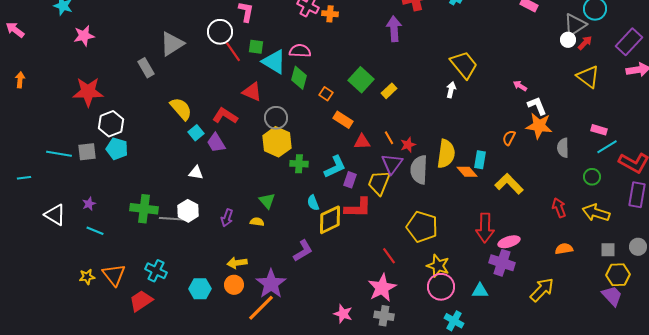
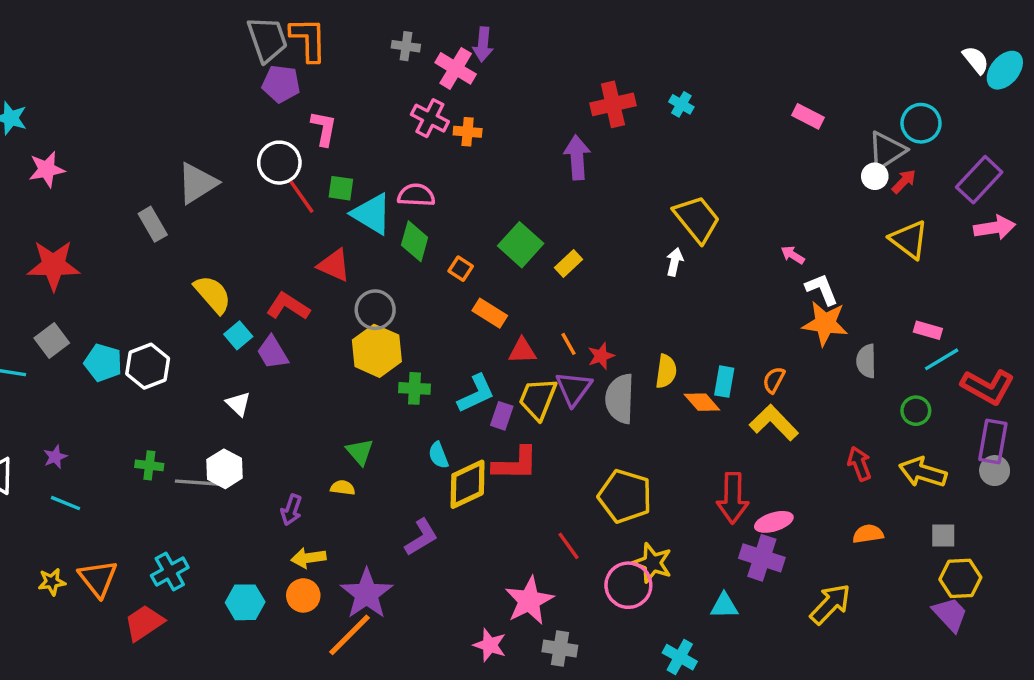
white hexagon: (111, 124) -> (148, 366), moved
orange semicircle: (509, 138) -> (774, 380), moved
gray square: (87, 152) -> (52, 341), moved, turned -30
yellow semicircle: (446, 154) -> (666, 371), size x0.7
white triangle: (196, 173) -> (238, 404), turned 35
yellow trapezoid: (379, 183) -> (538, 399), moved
green cross: (144, 209) -> (149, 465), size x0.6
purple arrow: (227, 218) -> (291, 510), moved
gray circle: (638, 247) -> (995, 471), moved
cyan cross: (156, 271) -> (170, 572), turned 35
pink circle: (441, 287) -> (628, 585), moved
pink star: (382, 288) -> (529, 601), moved

